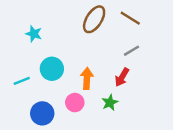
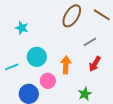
gray line: (131, 51) -> (90, 42), moved
pink circle: (75, 103) -> (48, 81), moved
green star: (110, 103) -> (85, 94), moved

